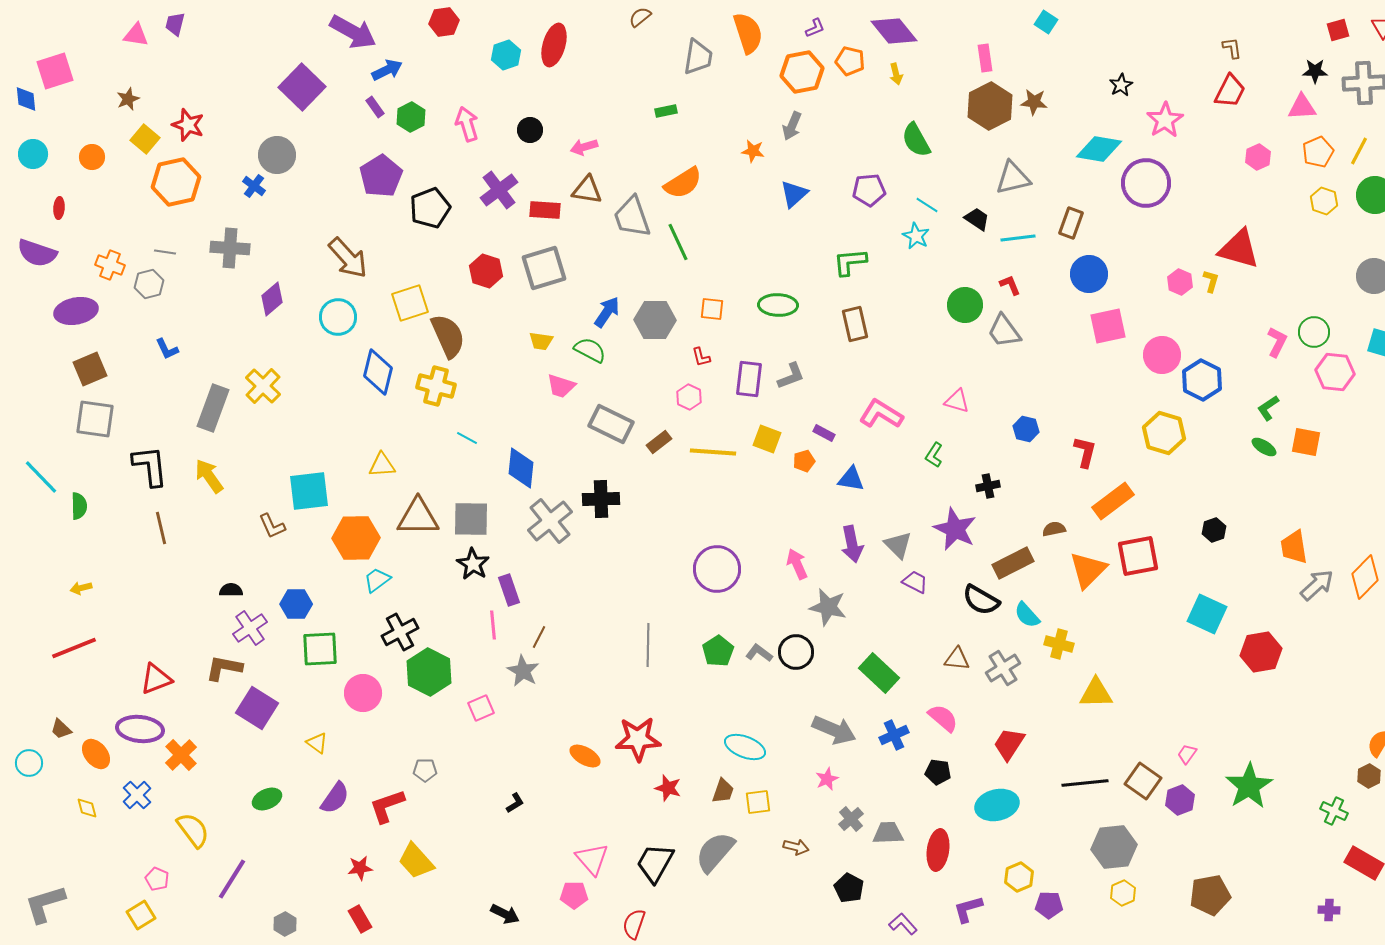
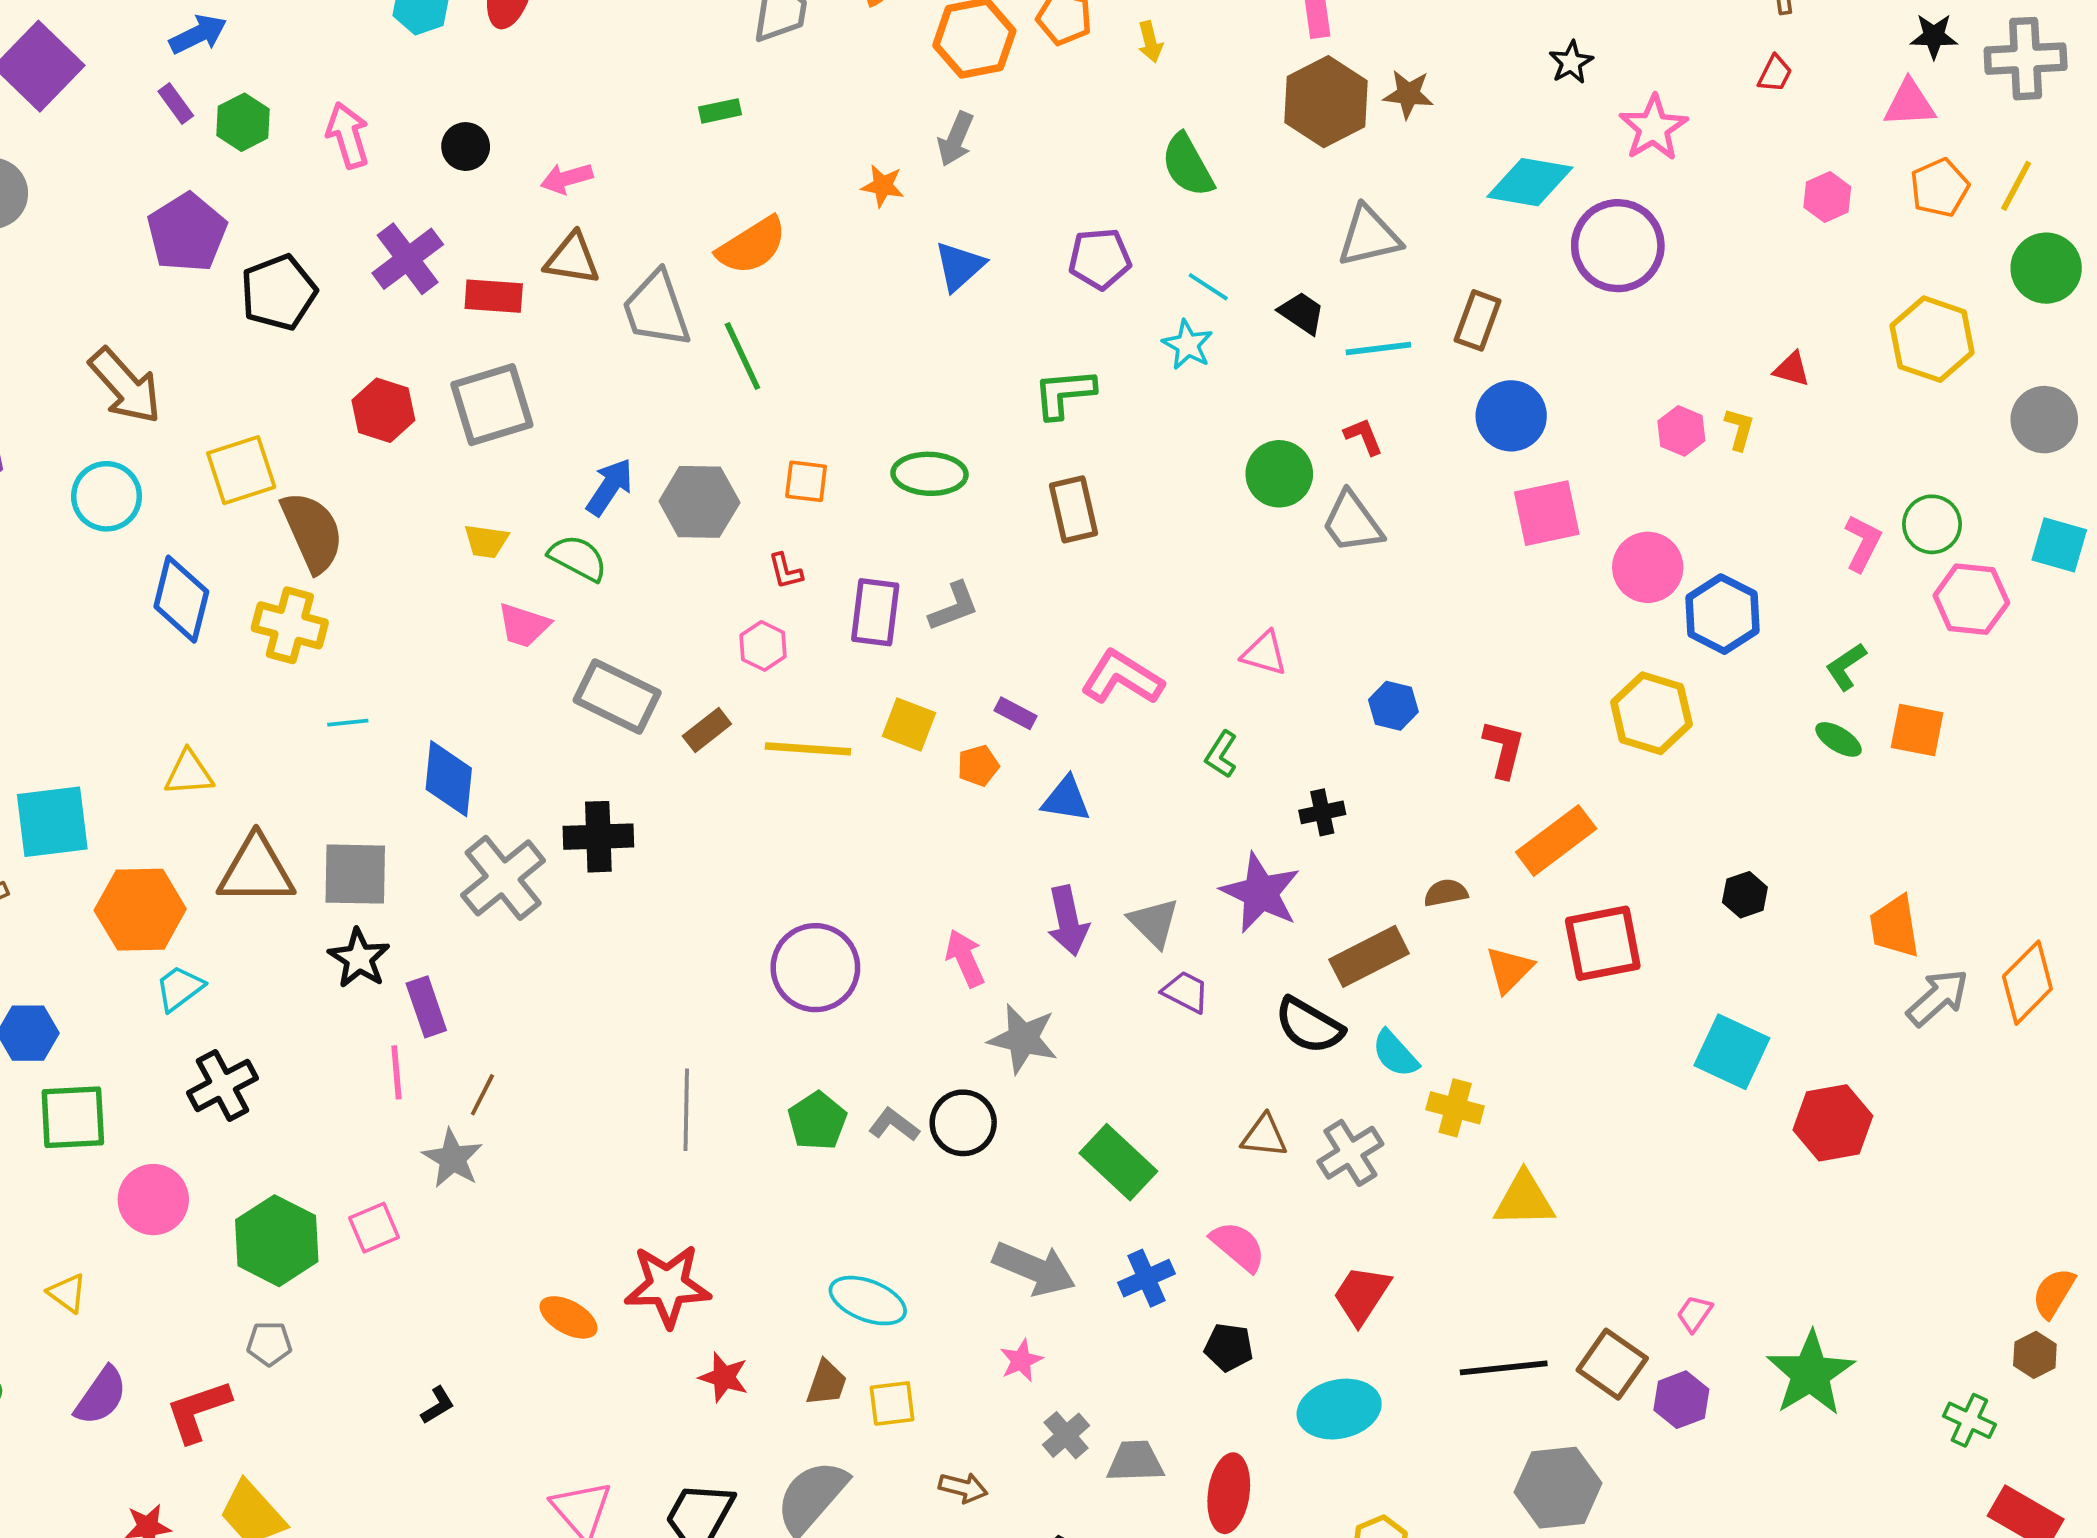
red trapezoid: (1230, 91) -> (1775, 74), size x0.6
yellow hexagon: (1324, 201) -> (1932, 339), moved, size x1.6
red triangle: (1239, 249) -> (1792, 369), size x0.5
cyan line: (467, 438) -> (348, 723), turned -35
orange triangle: (1088, 570) -> (1509, 969), size x0.7
green hexagon: (429, 672) -> (277, 1241), moved

